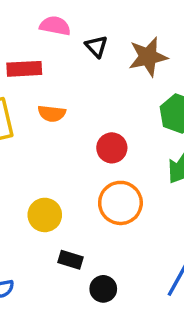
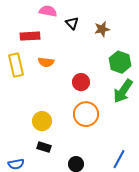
brown star: (148, 57) -> (102, 29), size x0.7
black rectangle: (71, 260) -> (44, 147), moved

